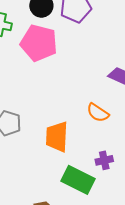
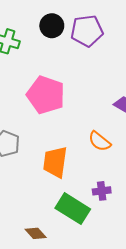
pink pentagon: (39, 43) -> (46, 95), moved

